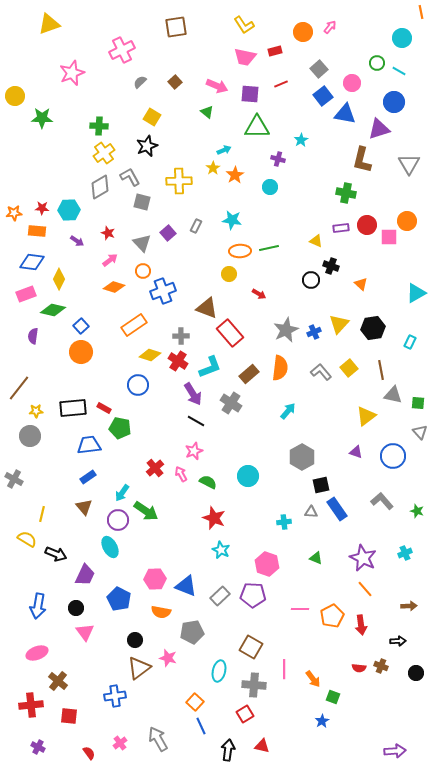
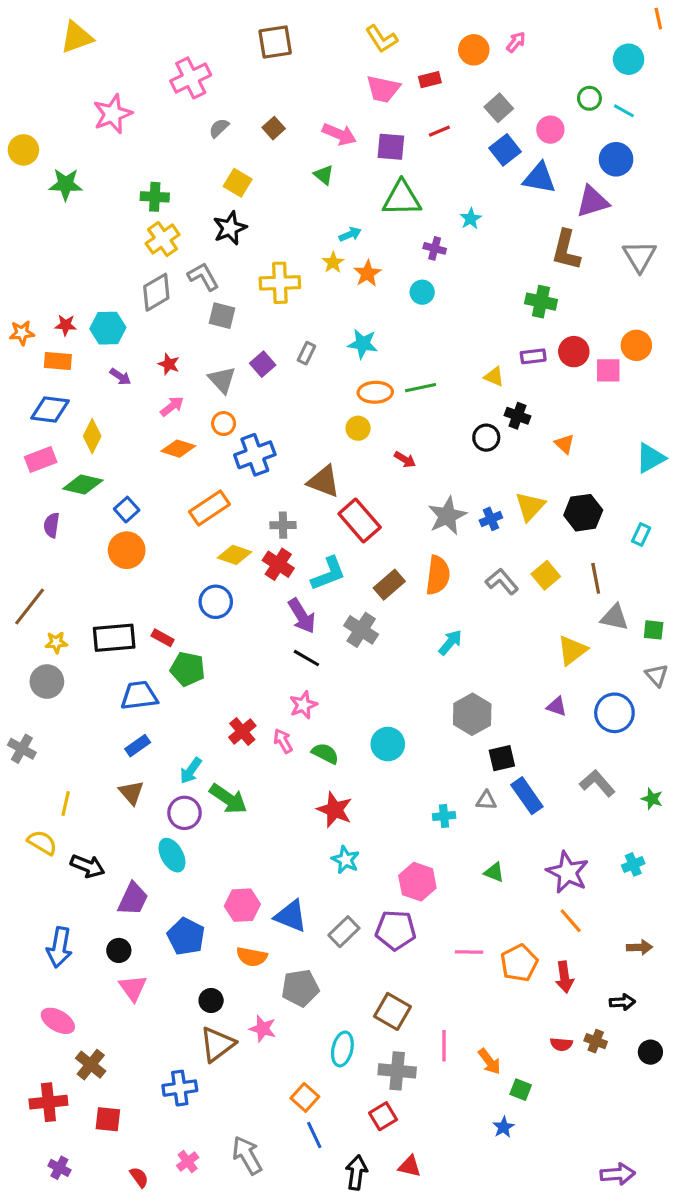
pink ellipse: (37, 653) -> (58, 1021), turned 50

